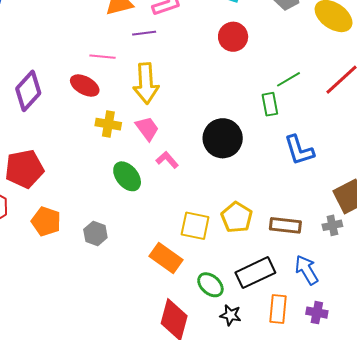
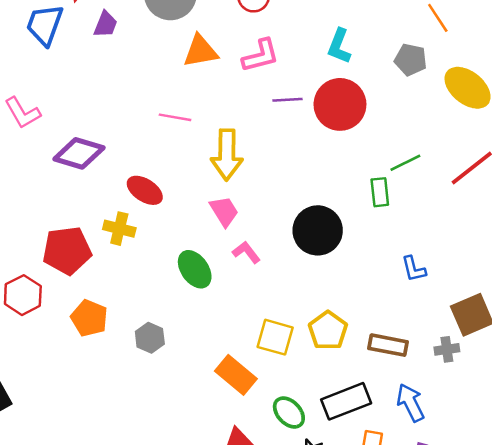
purple line: (144, 33) -> (287, 100), moved
red circle: (233, 37) -> (340, 104), size x1.4
red ellipse: (85, 86) -> (145, 190), moved
purple diamond: (28, 91) -> (79, 153), turned 60
yellow cross: (108, 124) -> (119, 229), moved
blue L-shape: (299, 150) -> (414, 269), moved, size x0.7

